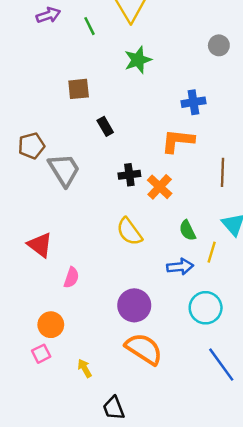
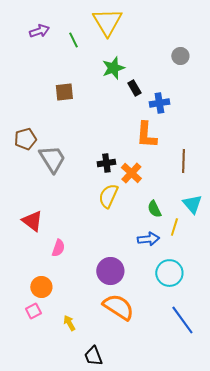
black rectangle: (105, 126) -> (134, 88), moved
orange L-shape: (178, 141) -> (146, 135), turned -92
yellow semicircle: (129, 232) -> (108, 196), moved, turned 60

